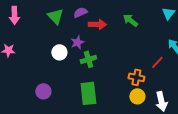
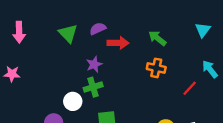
white circle: (59, 52) -> (73, 101), moved
green cross: (88, 59) -> (93, 87), moved
orange cross: (136, 77) -> (156, 68), moved

